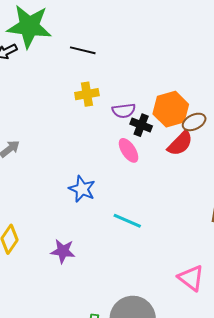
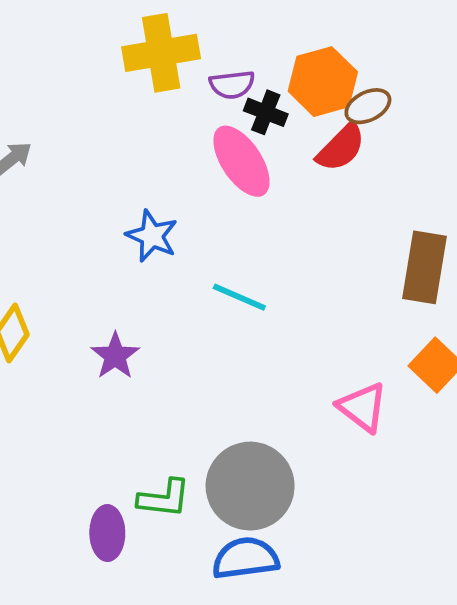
yellow cross: (87, 94) -> (161, 53), size x1.6
pink ellipse: (129, 150) -> (241, 161), size x1.5
purple star: (63, 251) -> (115, 356), turned 30

